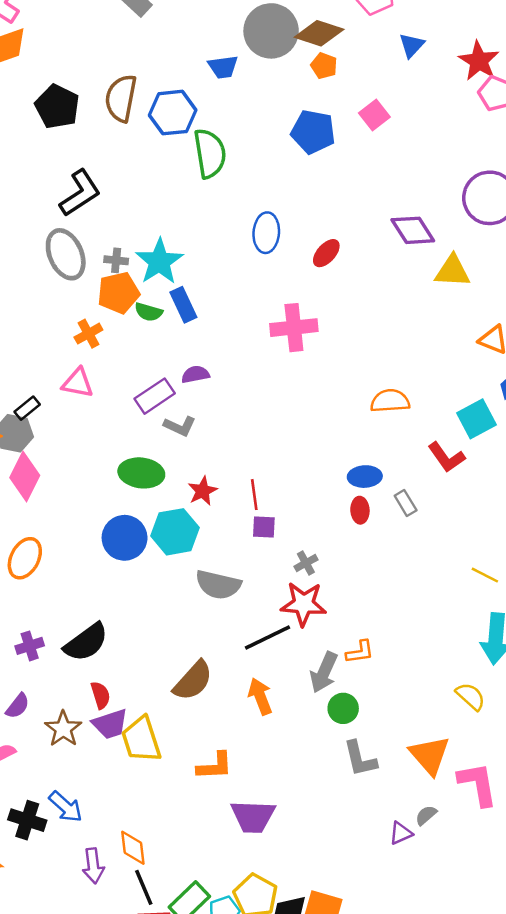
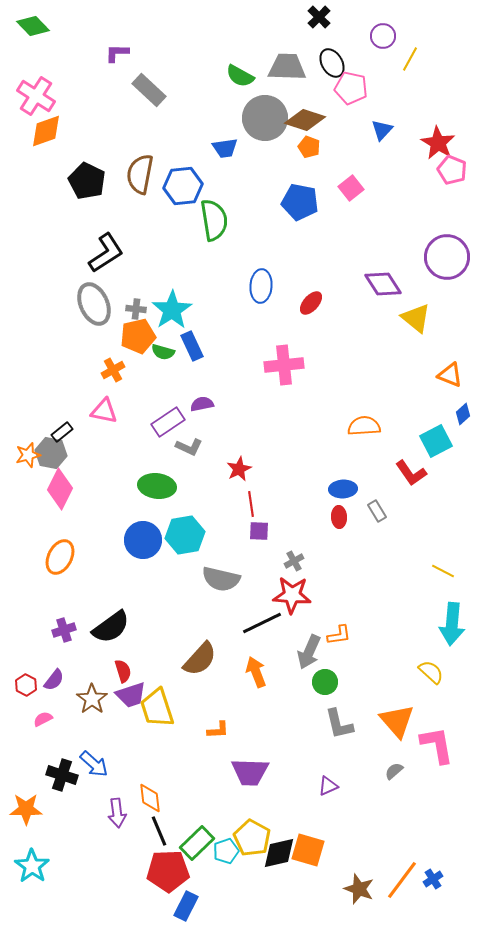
yellow triangle: (452, 271) -> (416, 318), turned 36
red star: (203, 491) -> (239, 469), moved
orange L-shape: (215, 766) -> (218, 730), size x0.7
purple triangle: (401, 833) -> (328, 786), moved

